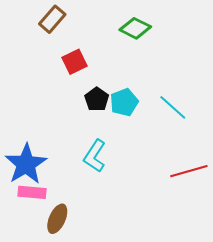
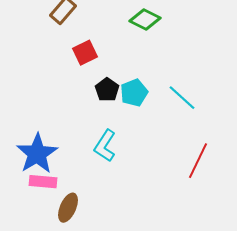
red line: (189, 171) -> (198, 161), turned -48

